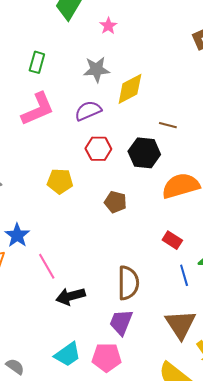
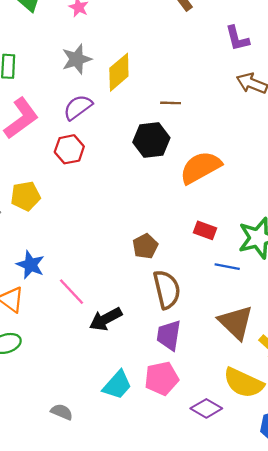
red hexagon: (98, 149) -> (69, 149), moved
yellow pentagon: (60, 181) -> (26, 196), moved
brown pentagon: (115, 202) -> (145, 246), moved, turned -30
blue line: (184, 275) -> (227, 267), turned -50

